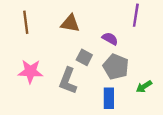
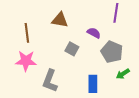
brown line: (26, 22) -> (27, 33), moved
gray pentagon: (116, 67) -> (112, 52), moved
gray L-shape: (68, 81) -> (50, 81), moved

